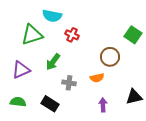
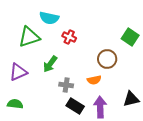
black rectangle: (50, 104) -> (75, 106), moved
purple arrow: (103, 105) -> (100, 107), size x1.5

